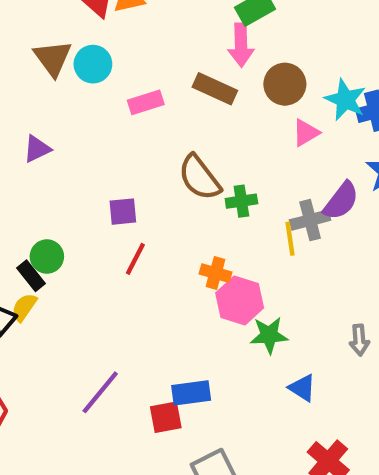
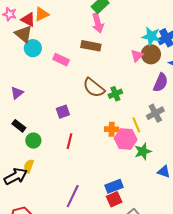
brown triangle: (53, 58) -> (23, 34), moved
brown circle: (285, 84) -> (151, 54), moved
pink rectangle: (146, 102) -> (61, 60), turned 56
gray cross: (310, 220) -> (155, 113), moved
yellow line: (290, 239) -> (136, 125), moved
red line: (135, 259) -> (70, 141), moved
black rectangle: (31, 276) -> (19, 126), moved
red square: (166, 417) -> (114, 199), moved

